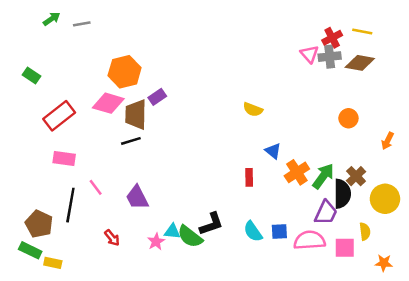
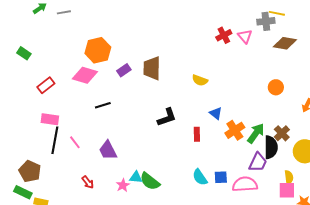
yellow line: (362, 31) -> (277, 13), moved
red cross: (332, 38) -> (224, 35), moved
gray cross: (330, 57) -> (266, 21), moved
brown trapezoid: (136, 114) -> (152, 68), moved
red rectangle: (59, 116) -> (46, 85), size x0.7
black line: (70, 205) -> (55, 140), moved
black L-shape: (211, 224) -> (167, 117), moved
pink square: (345, 248) -> (287, 190), moved

